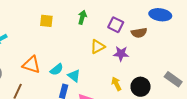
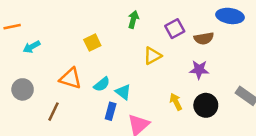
yellow square: (46, 21) -> (92, 43), moved, turned -32
purple square: (116, 25) -> (175, 29), turned 35
purple star: (121, 54) -> (199, 70), moved

